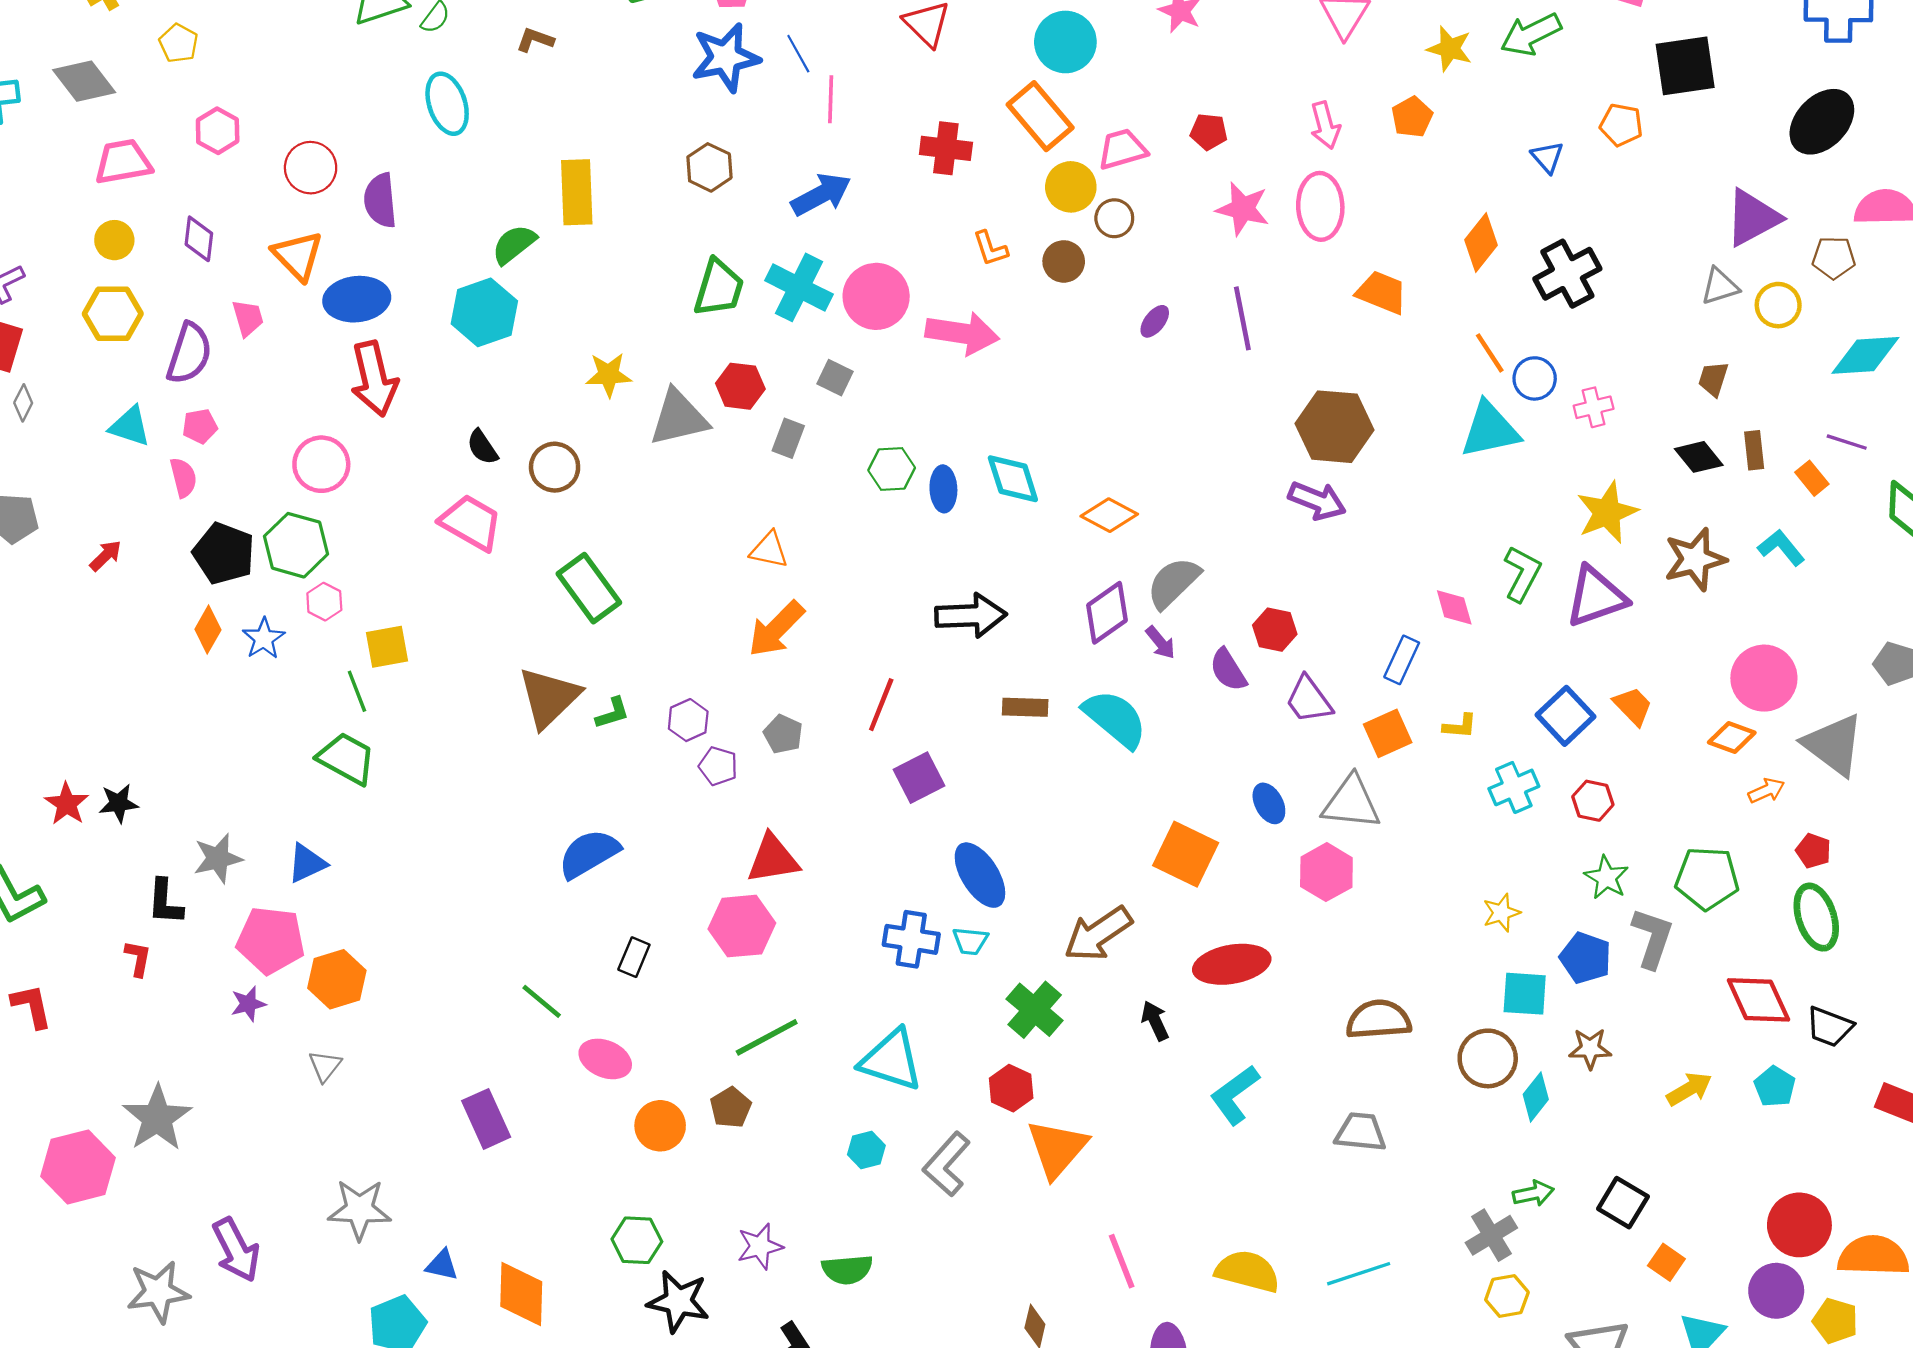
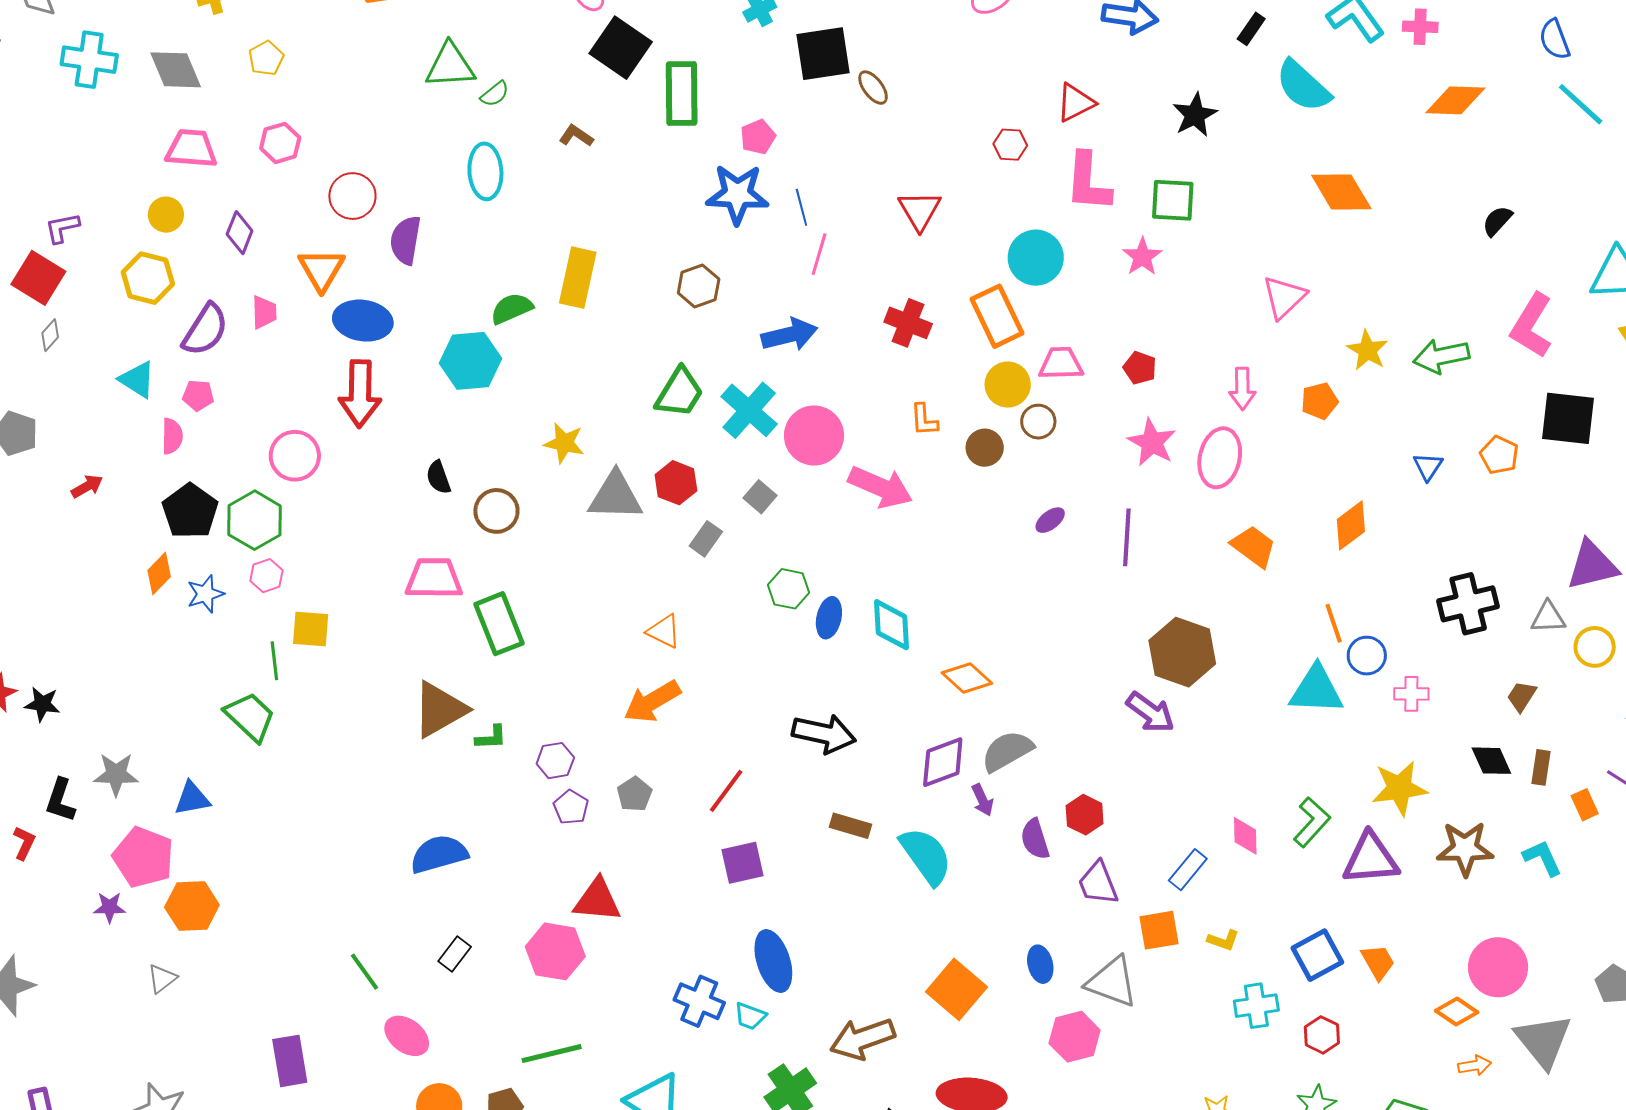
black cross: (1567, 274) -> (1468, 604), moved
pink trapezoid: (471, 522) -> (434, 578), moved, turned -44

